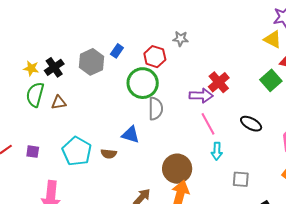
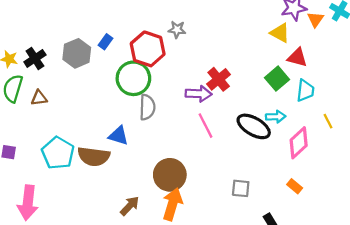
red hexagon: (155, 57) -> (148, 49), size x1.4
black ellipse: (251, 124) -> (254, 126), size x1.4
cyan arrow: (217, 151) -> (276, 117), moved, turned -96
brown semicircle: (109, 154) -> (94, 156), size x1.8

